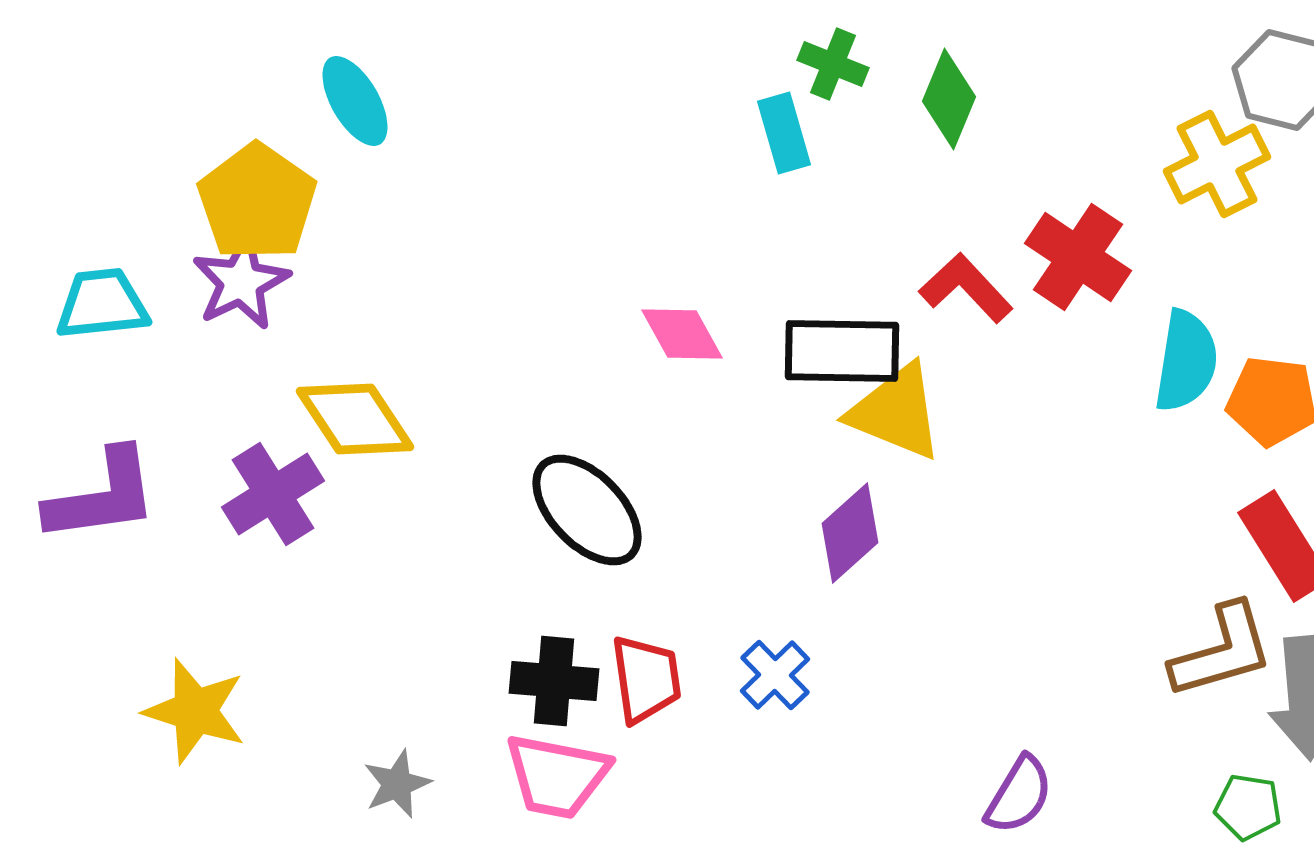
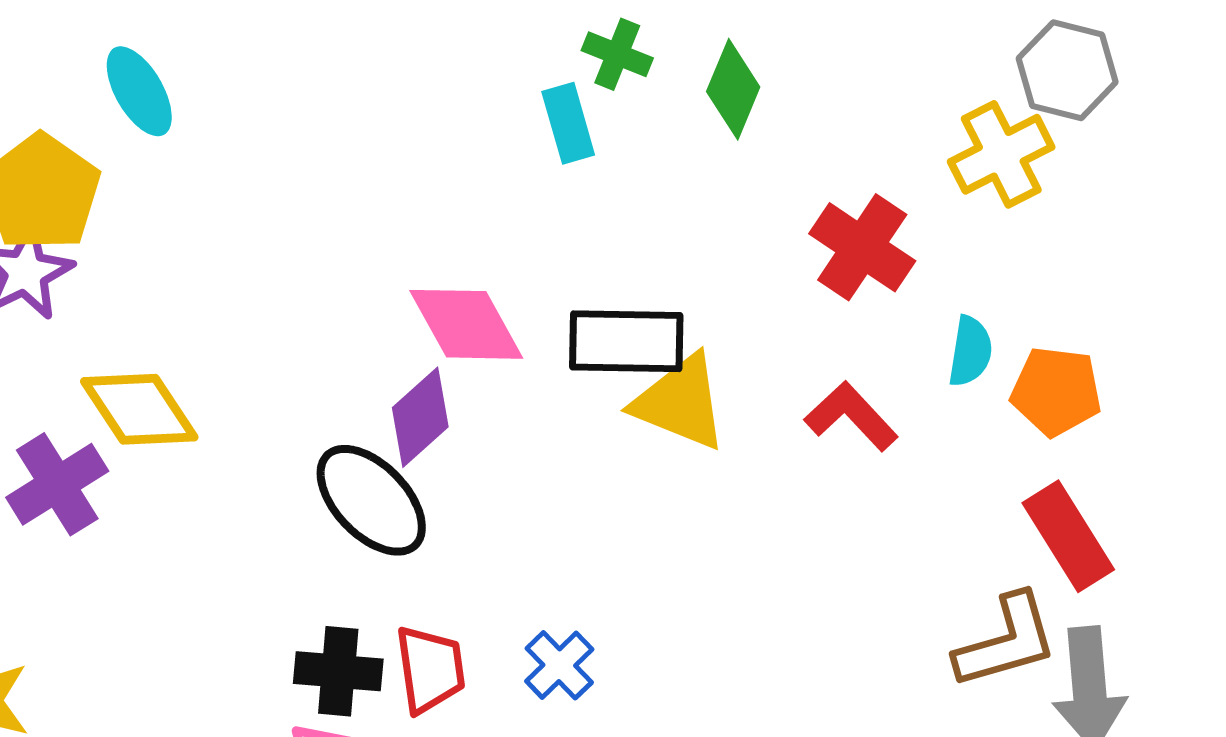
red L-shape: (966, 288) -> (851, 416), moved
pink diamond: (682, 334) -> (466, 324), size x1.4
cyan semicircle: (1186, 361) -> (970, 351), size x0.7
purple diamond: (850, 533) -> (420, 417), moved

